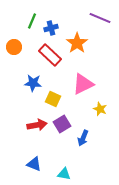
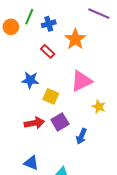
orange circle: (14, 47) -> (11, 27), moved
red rectangle: (50, 55) -> (48, 51), size x0.6

